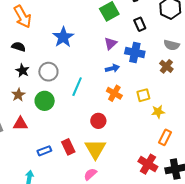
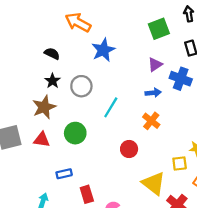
orange arrow: (22, 17) -> (78, 22), moved, turned 140
brown star: (18, 95) -> (44, 107), size x1.5
yellow square: (143, 95) -> (180, 163), moved
green circle: (45, 101) -> (75, 133), moved
red rectangle: (68, 147) -> (87, 194), moved
yellow triangle: (95, 149) -> (154, 183), moved, turned -30

